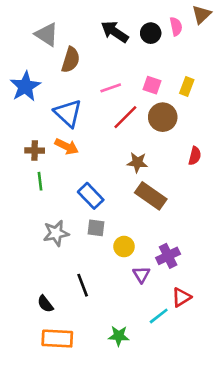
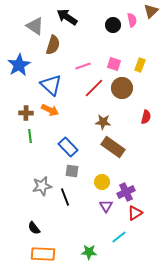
black arrow: (115, 32) -> (67, 17), moved
gray star: (56, 233) -> (42, 186), moved
yellow circle: (124, 247) -> (102, 182), moved
black line: (83, 285) -> (65, 197), moved
red triangle: (181, 297) -> (135, 213), moved

